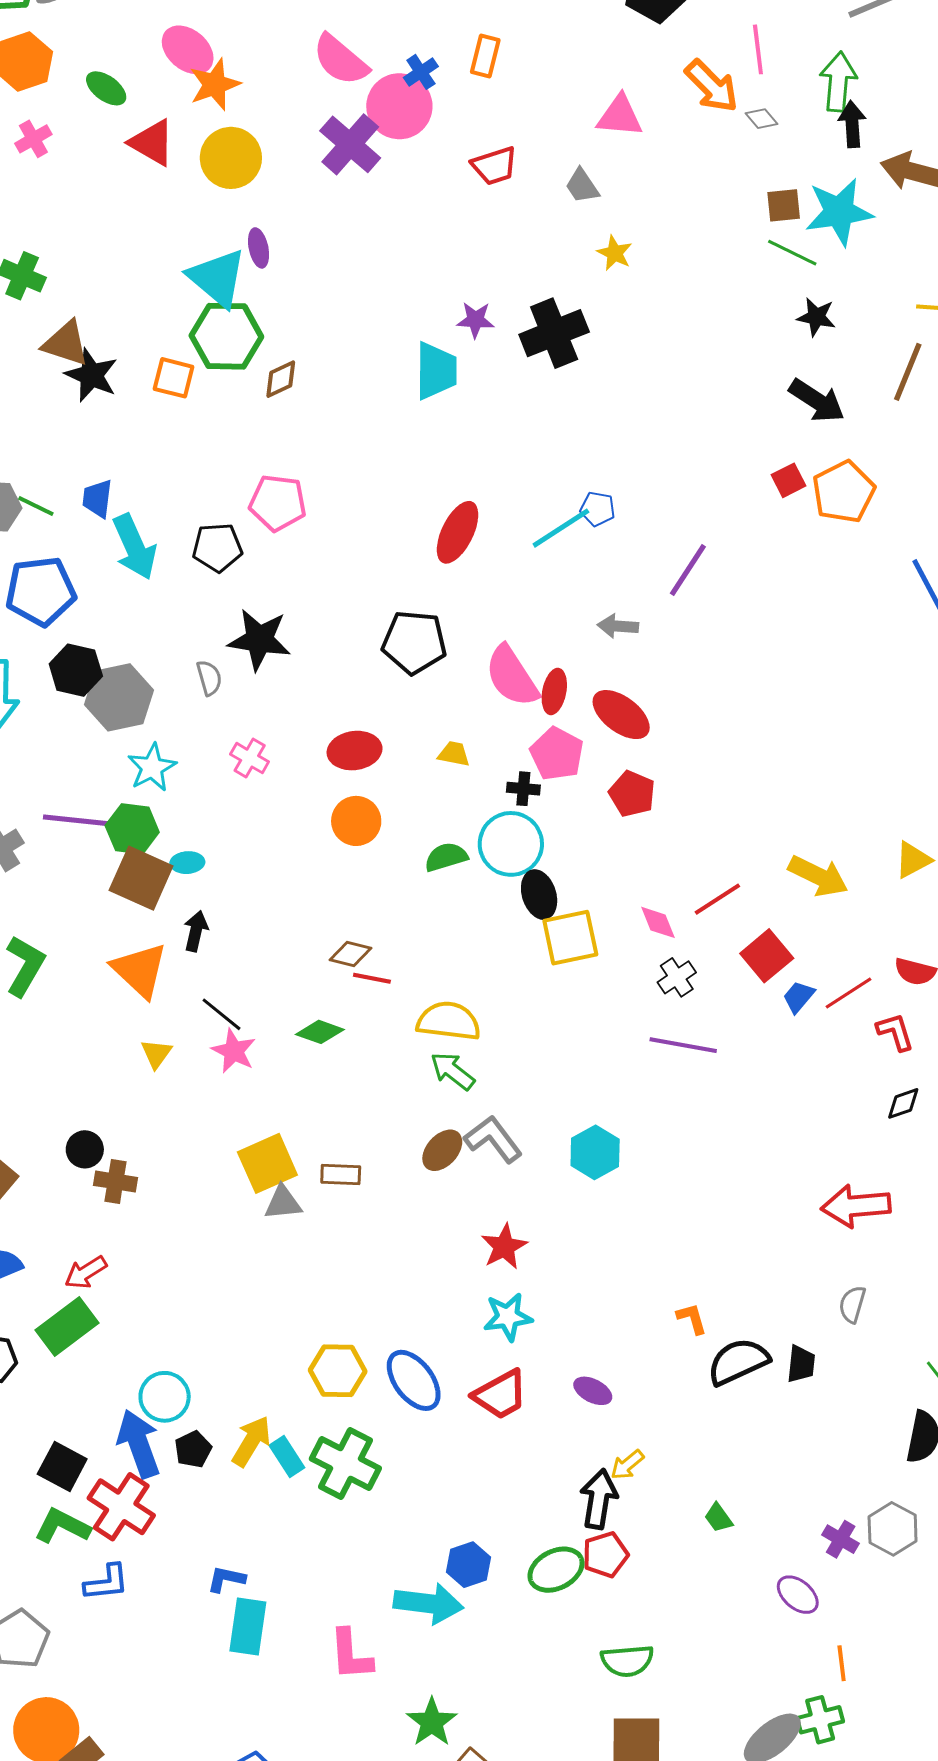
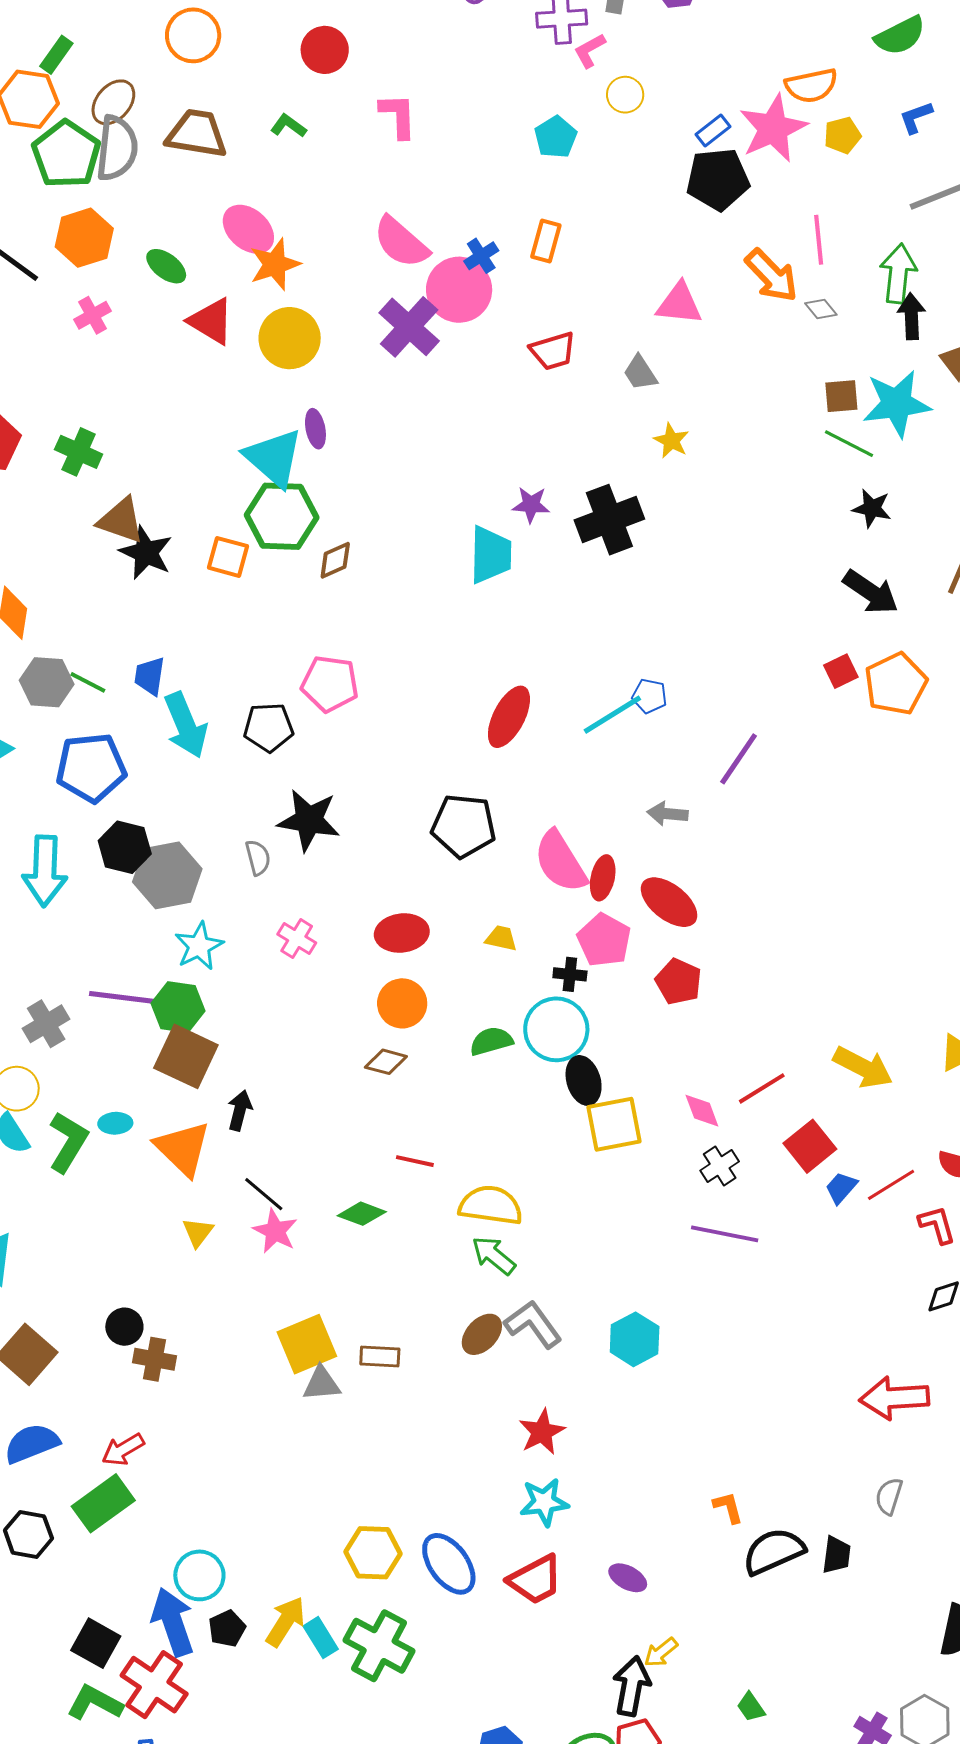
cyan ellipse: (187, 863) -> (115, 1123), moved
brown diamond: (350, 954) -> (386, 1062), moved

